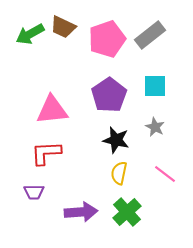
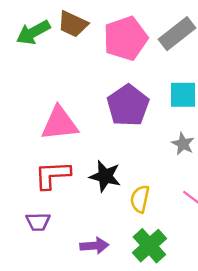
black star: (116, 140) -> (105, 176), moved
purple arrow: (81, 212) -> (94, 246), size x0.7

